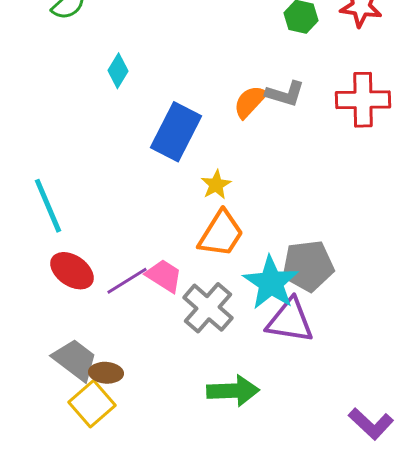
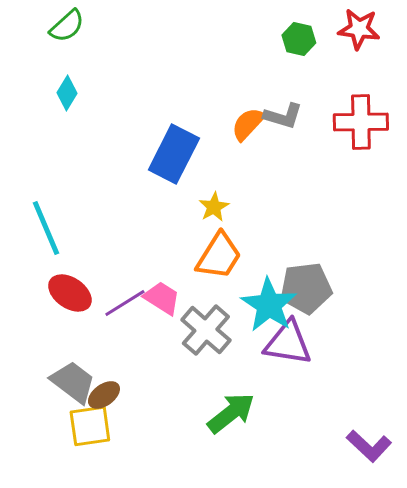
cyan diamond: (118, 71) -> (67, 93), moved
brown ellipse: (106, 373) -> (104, 395), turned -40
green arrow: (233, 391) -> (231, 413), turned -36
yellow square: (92, 404) -> (90, 426), turned 33

